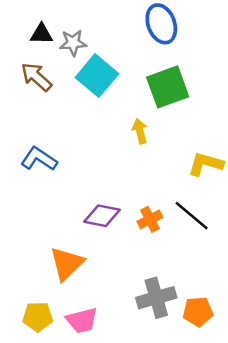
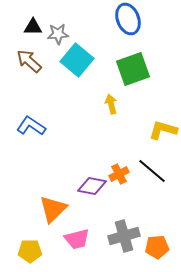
purple diamond: (102, 216) -> (92, 186), moved
pink trapezoid: (82, 320) -> (77, 239), moved

